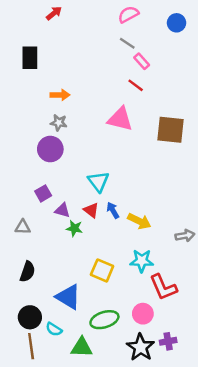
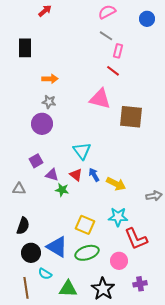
pink rectangle: (142, 61) -> (118, 51), turned 56
brown square: (171, 130) -> (131, 117), moved
black circle: (30, 317) -> (31, 253), moved
green ellipse: (104, 320) -> (87, 253), moved
black star: (140, 347) -> (103, 289), moved

